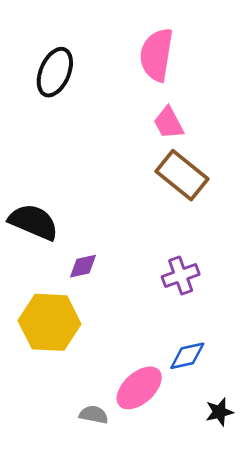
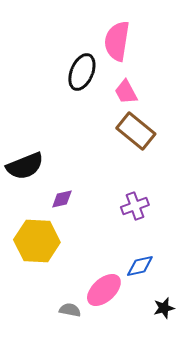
black ellipse: (55, 72) -> (82, 72), moved
black semicircle: (33, 222) -> (25, 166), turned 135

